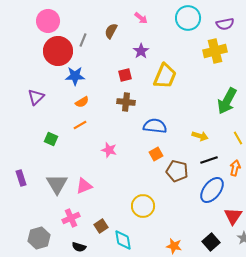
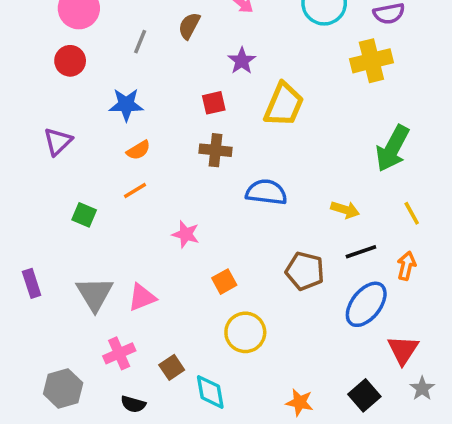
red circle: (58, 51) -> (70, 61), moved, size x0.6
orange square: (156, 154) -> (224, 282), moved

